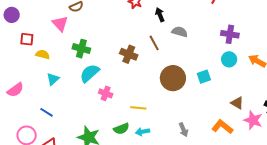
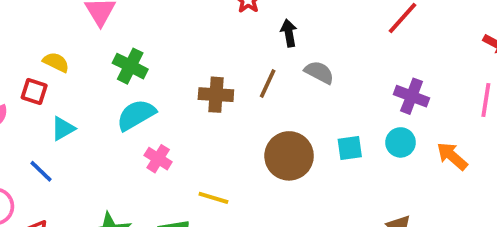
red square: (27, 39) -> (34, 91), moved
brown line: (154, 43) -> (268, 83), turned 42
brown cross: (129, 54) -> (216, 95), turned -30
cyan square: (204, 77) -> (350, 148), moved
cyan triangle: (53, 79) -> (63, 129), moved

